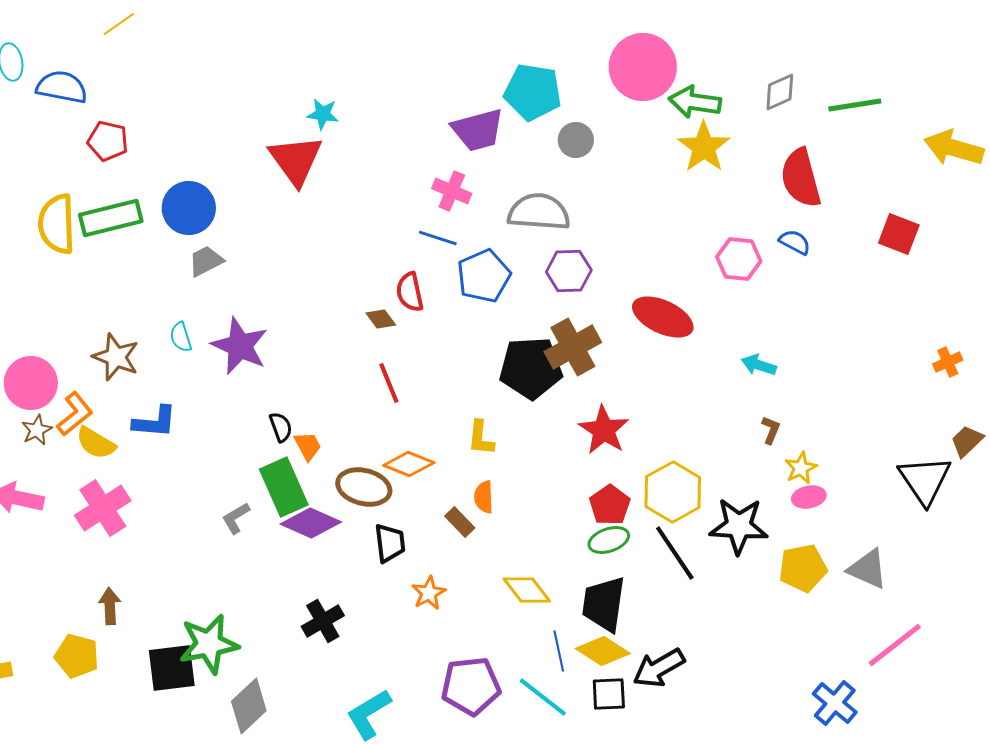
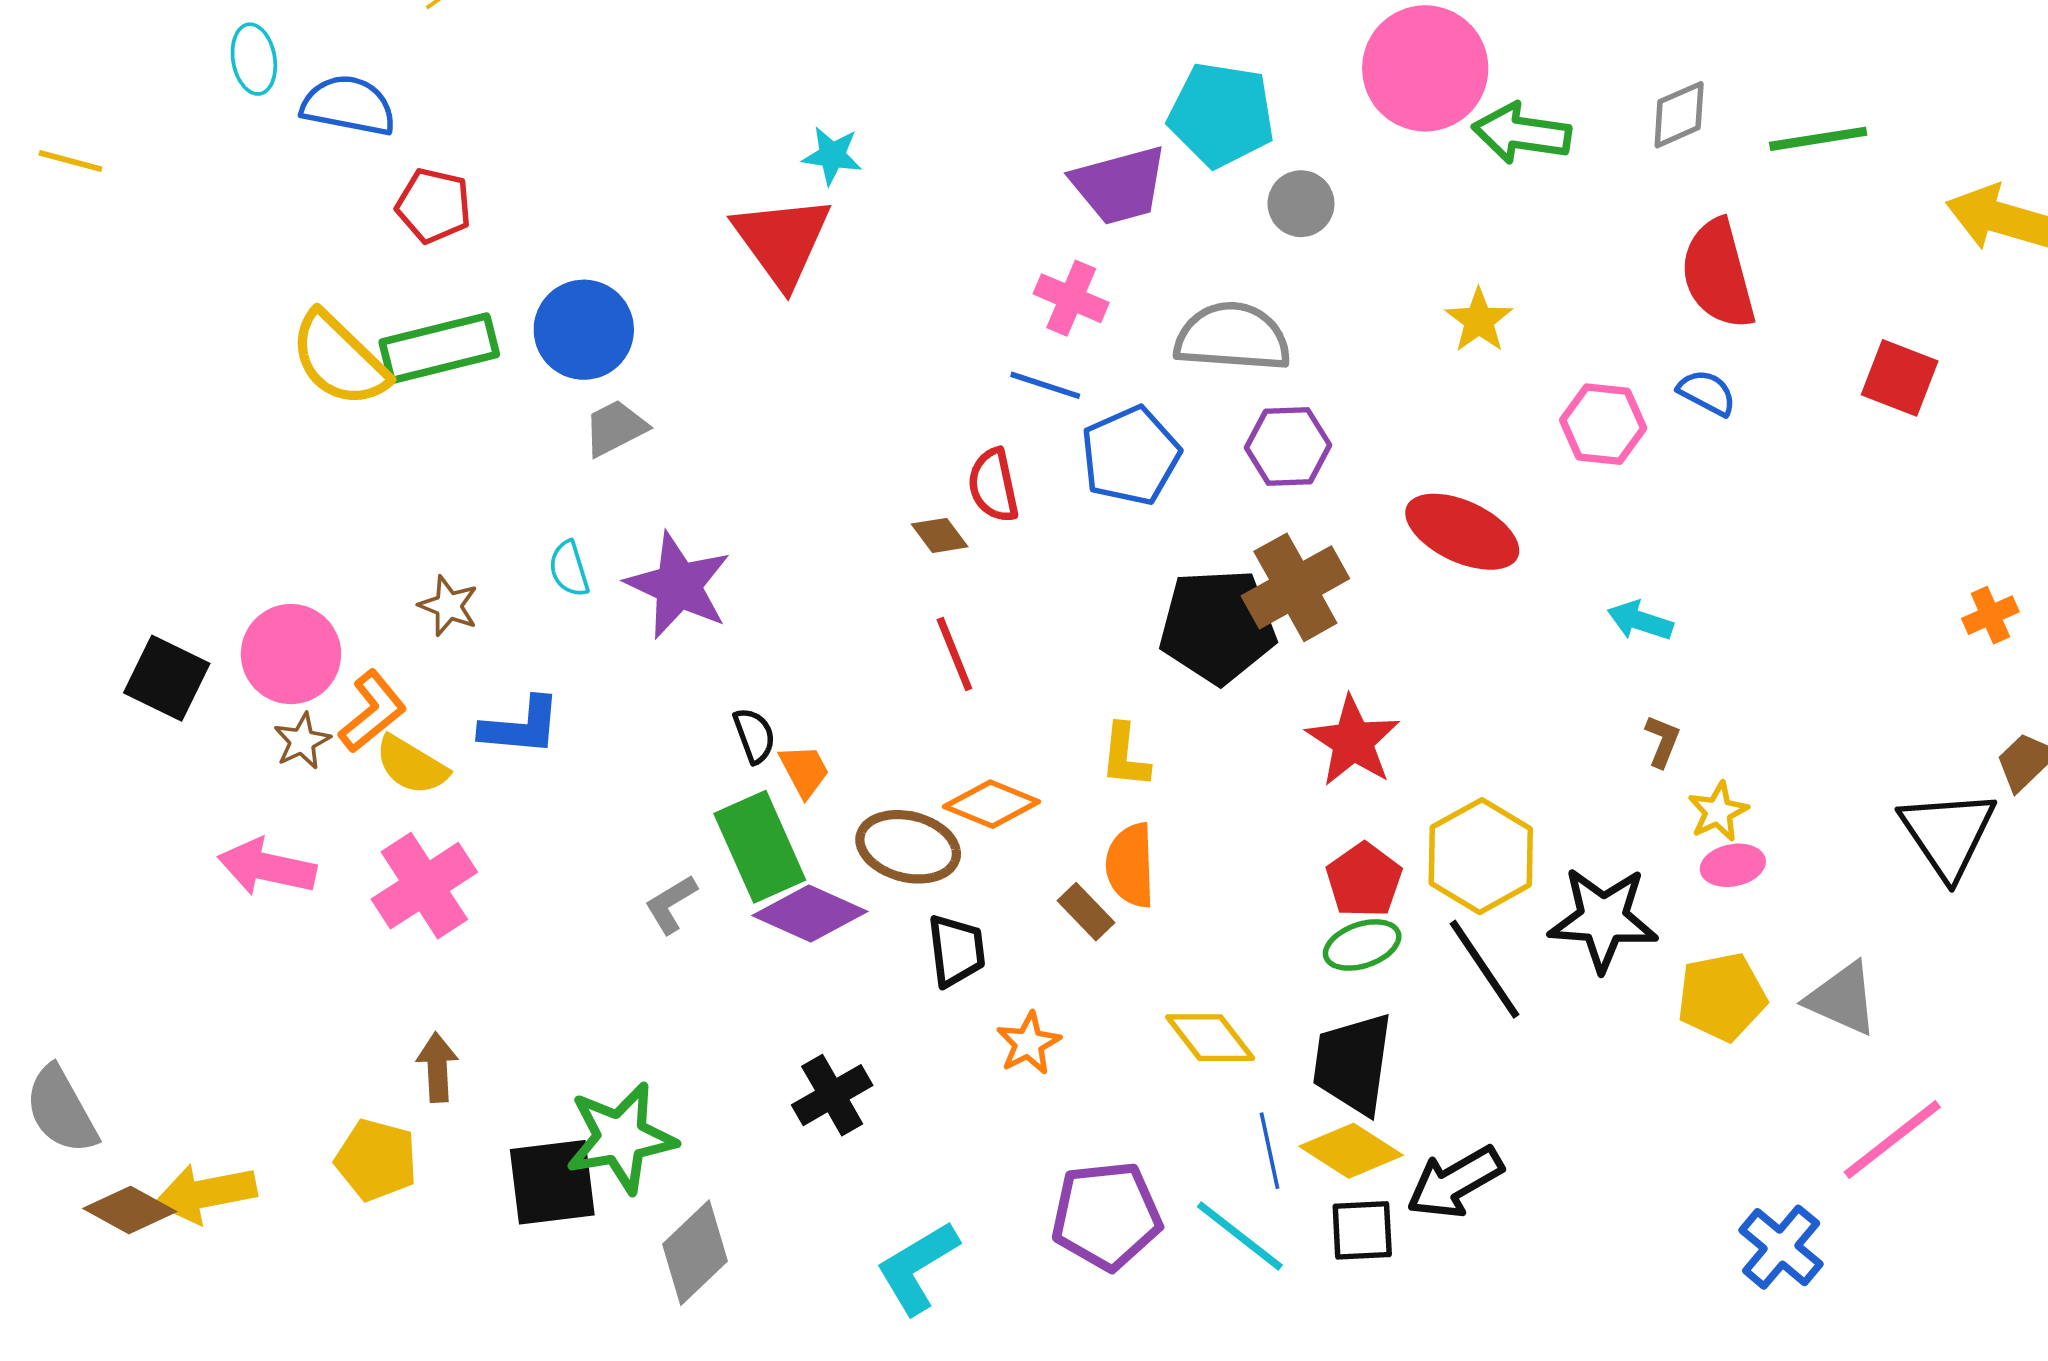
yellow star: (704, 147) -> (1479, 320), moved, size x0.7
yellow semicircle: (57, 224) -> (339, 359), turned -44
brown star: (116, 357) -> (448, 606), size x0.7
orange semicircle: (484, 497) -> (1131, 865), size x1.4

